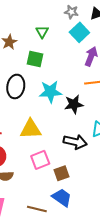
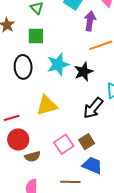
black arrow: (75, 142) -> (93, 108), turned 130
pink square: (40, 160) -> (64, 144), moved

